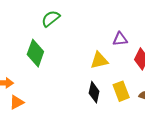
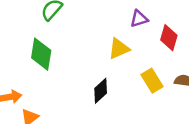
black diamond: (94, 92) -> (101, 91), moved, turned 45

